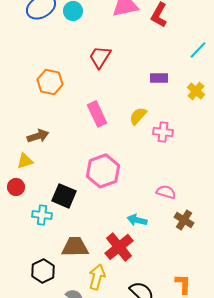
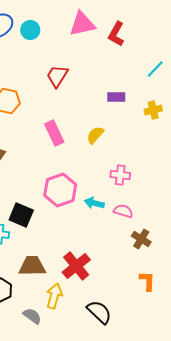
yellow cross: (196, 91) -> (153, 110), turned 36
pink cross: (163, 132) -> (120, 175), moved
cyan arrow: (137, 220) -> (94, 203), moved
orange L-shape: (183, 284) -> (147, 281), moved

